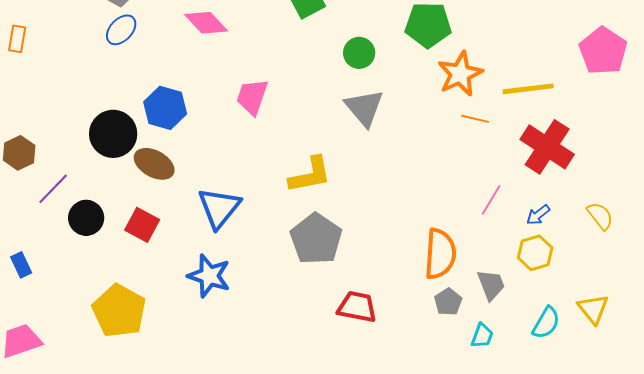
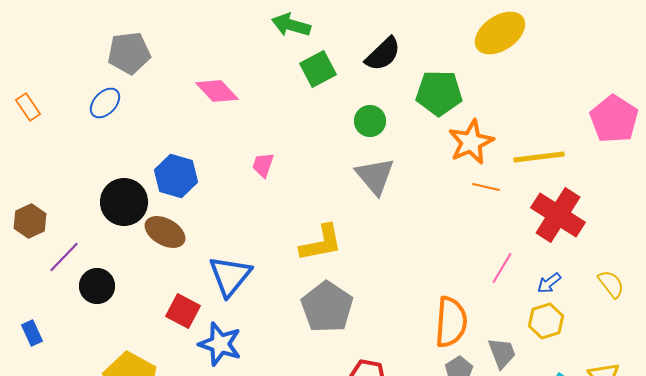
blue ellipse: (121, 30) -> (105, 103), moved
orange rectangle: (17, 39) -> (28, 107), turned -44
pink trapezoid: (252, 97) -> (263, 165), size x0.7
red square: (142, 225) -> (183, 311), moved

